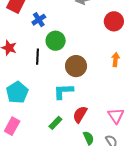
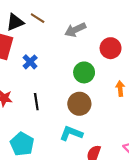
green circle: (56, 41) -> (84, 72), moved
cyan L-shape: (63, 91) -> (71, 133), turned 35

